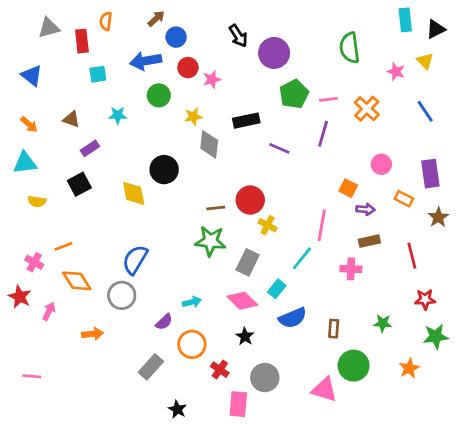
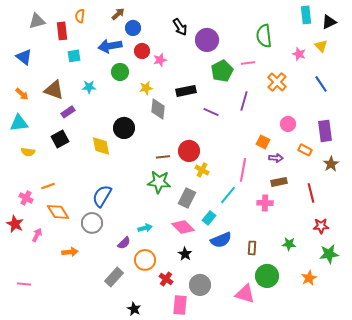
pink line: (328, 99) -> (248, 63), moved
brown triangle: (71, 119) -> (54, 90), size x1.5

